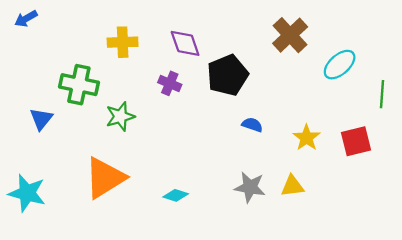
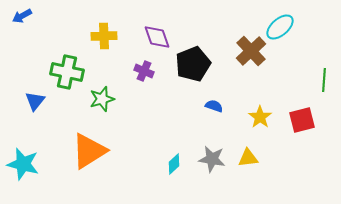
brown cross: (290, 35) -> (251, 51), moved
cyan ellipse: (340, 65) -> (280, 27), moved
cyan diamond: (176, 195) -> (174, 164), moved, turned -60

